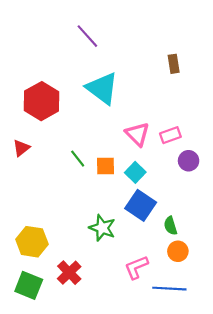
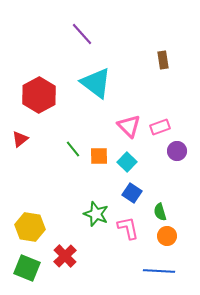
blue square: (141, 205) -> (132, 193), size x0.7
pink L-shape: (136, 267) -> (128, 228), moved, turned 100

